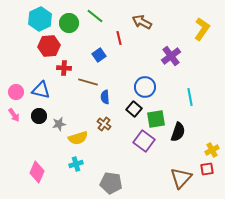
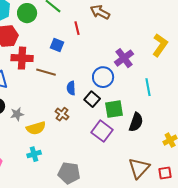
yellow L-shape: (202, 29) -> (160, 45), moved
blue square: (99, 55) -> (57, 45), turned -32
purple cross: (171, 56) -> (124, 58), moved
red cross: (64, 68) -> (22, 58), size x1.5
blue semicircle: (105, 97) -> (71, 88), moved
red square: (207, 169) -> (165, 173), moved

